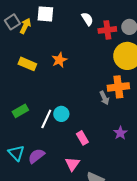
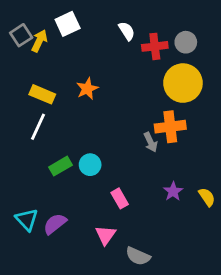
white square: (45, 14) -> (68, 24), turned -30
green rectangle: (20, 111) -> (61, 166), moved
white line: (46, 119) -> (38, 127), moved

